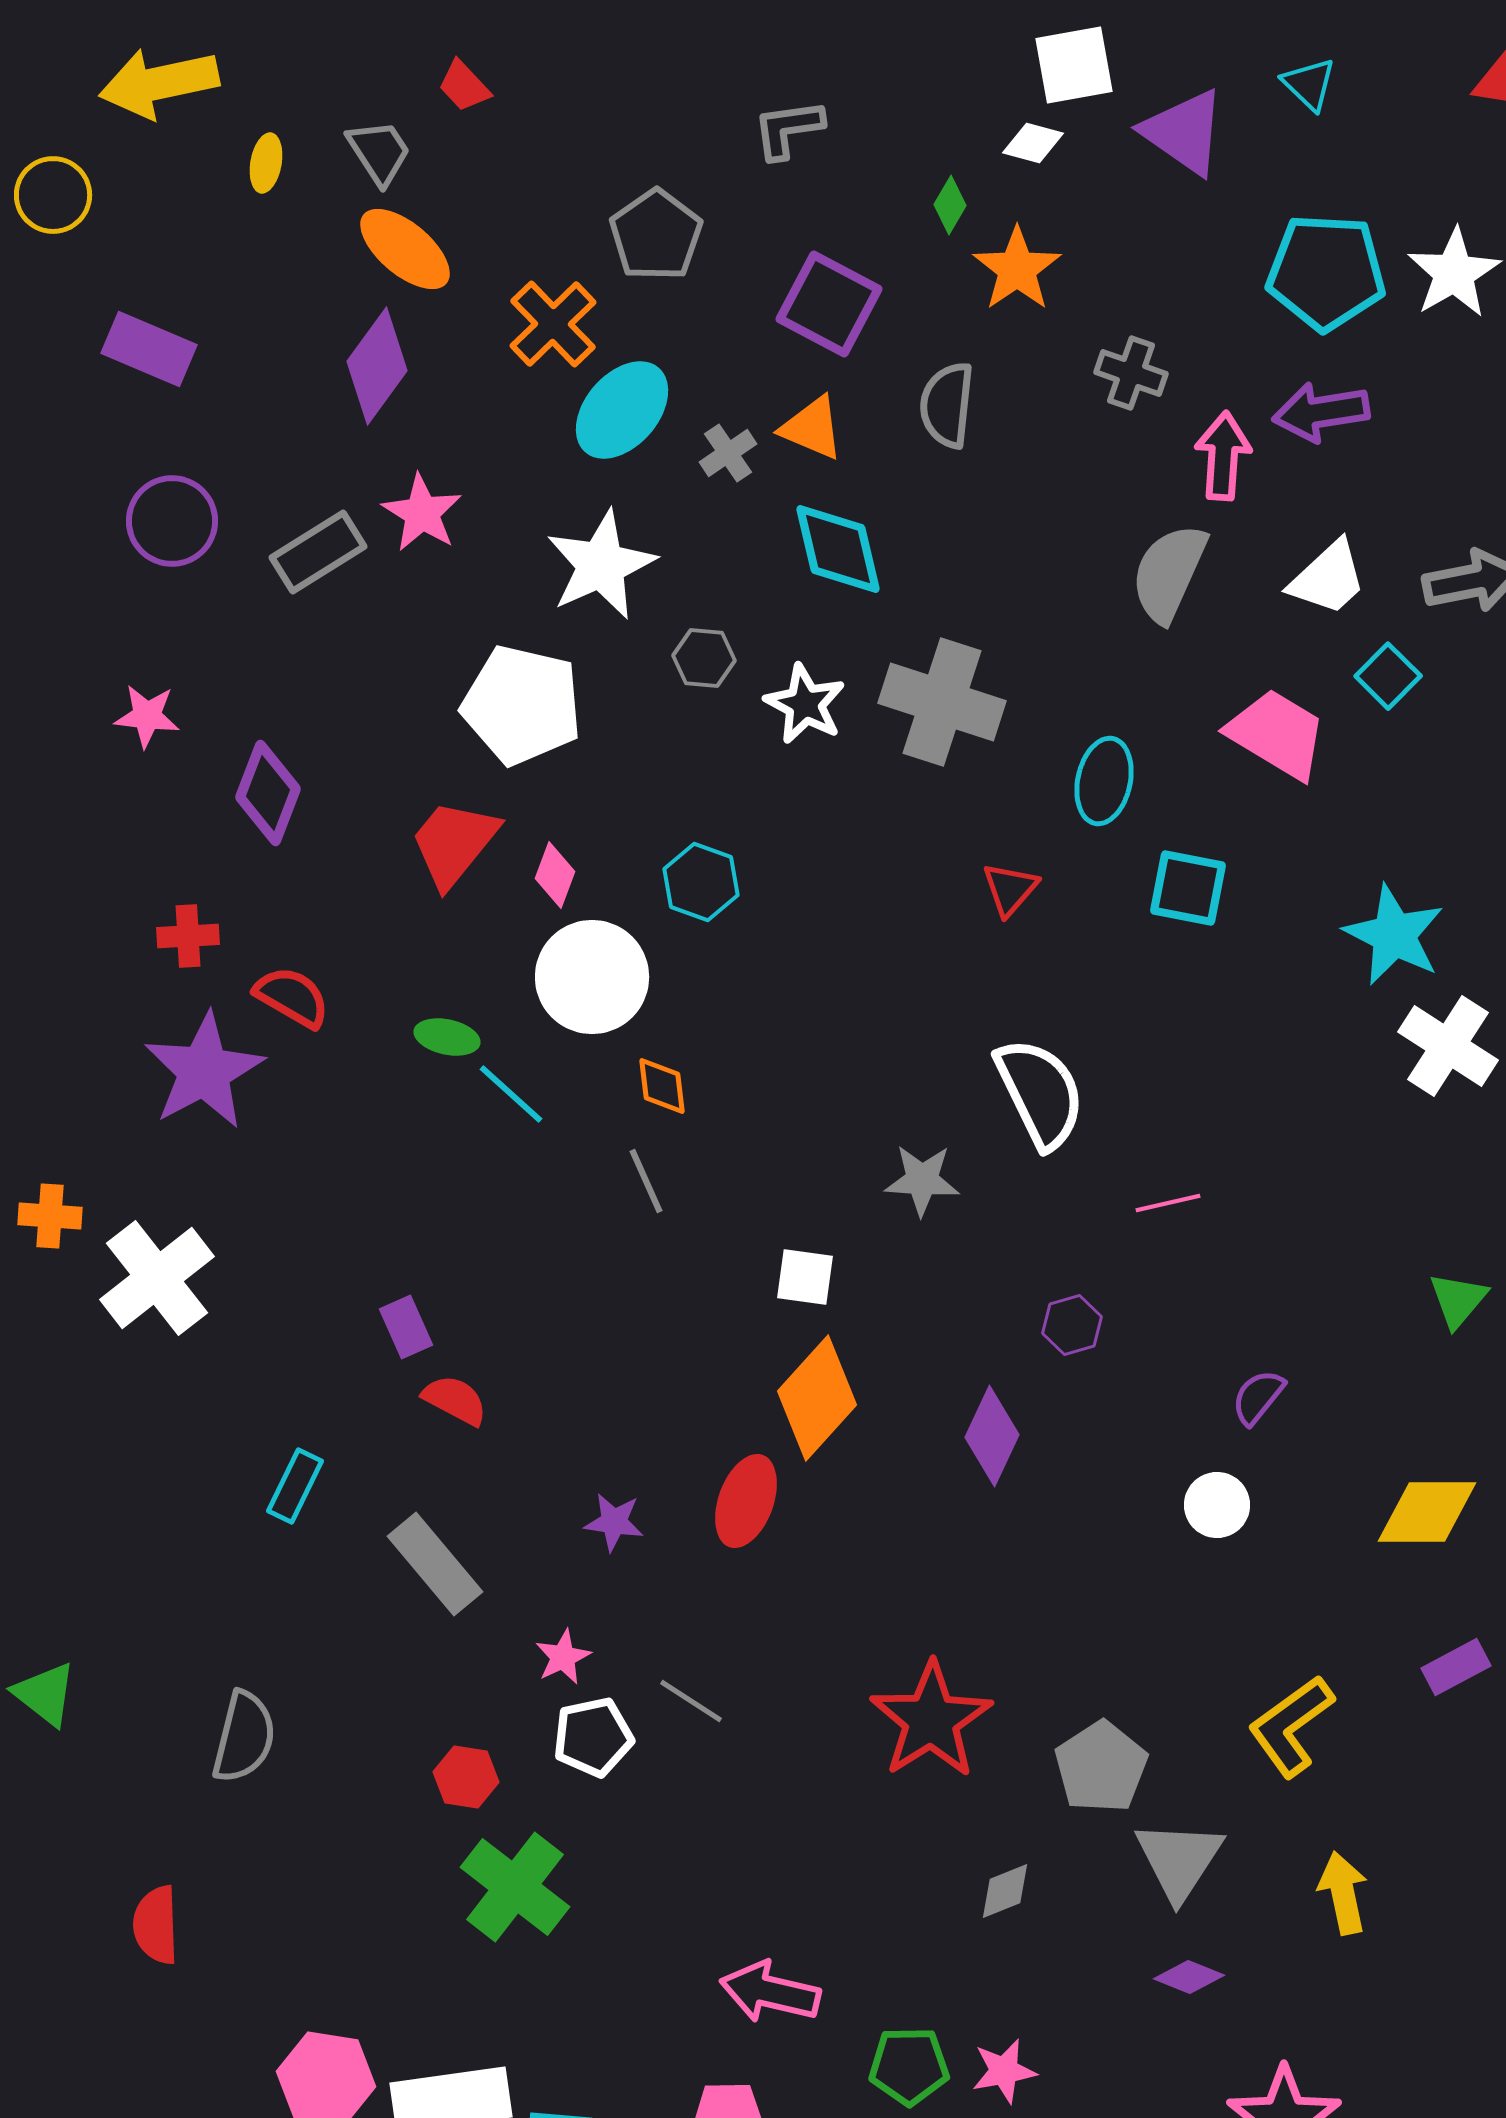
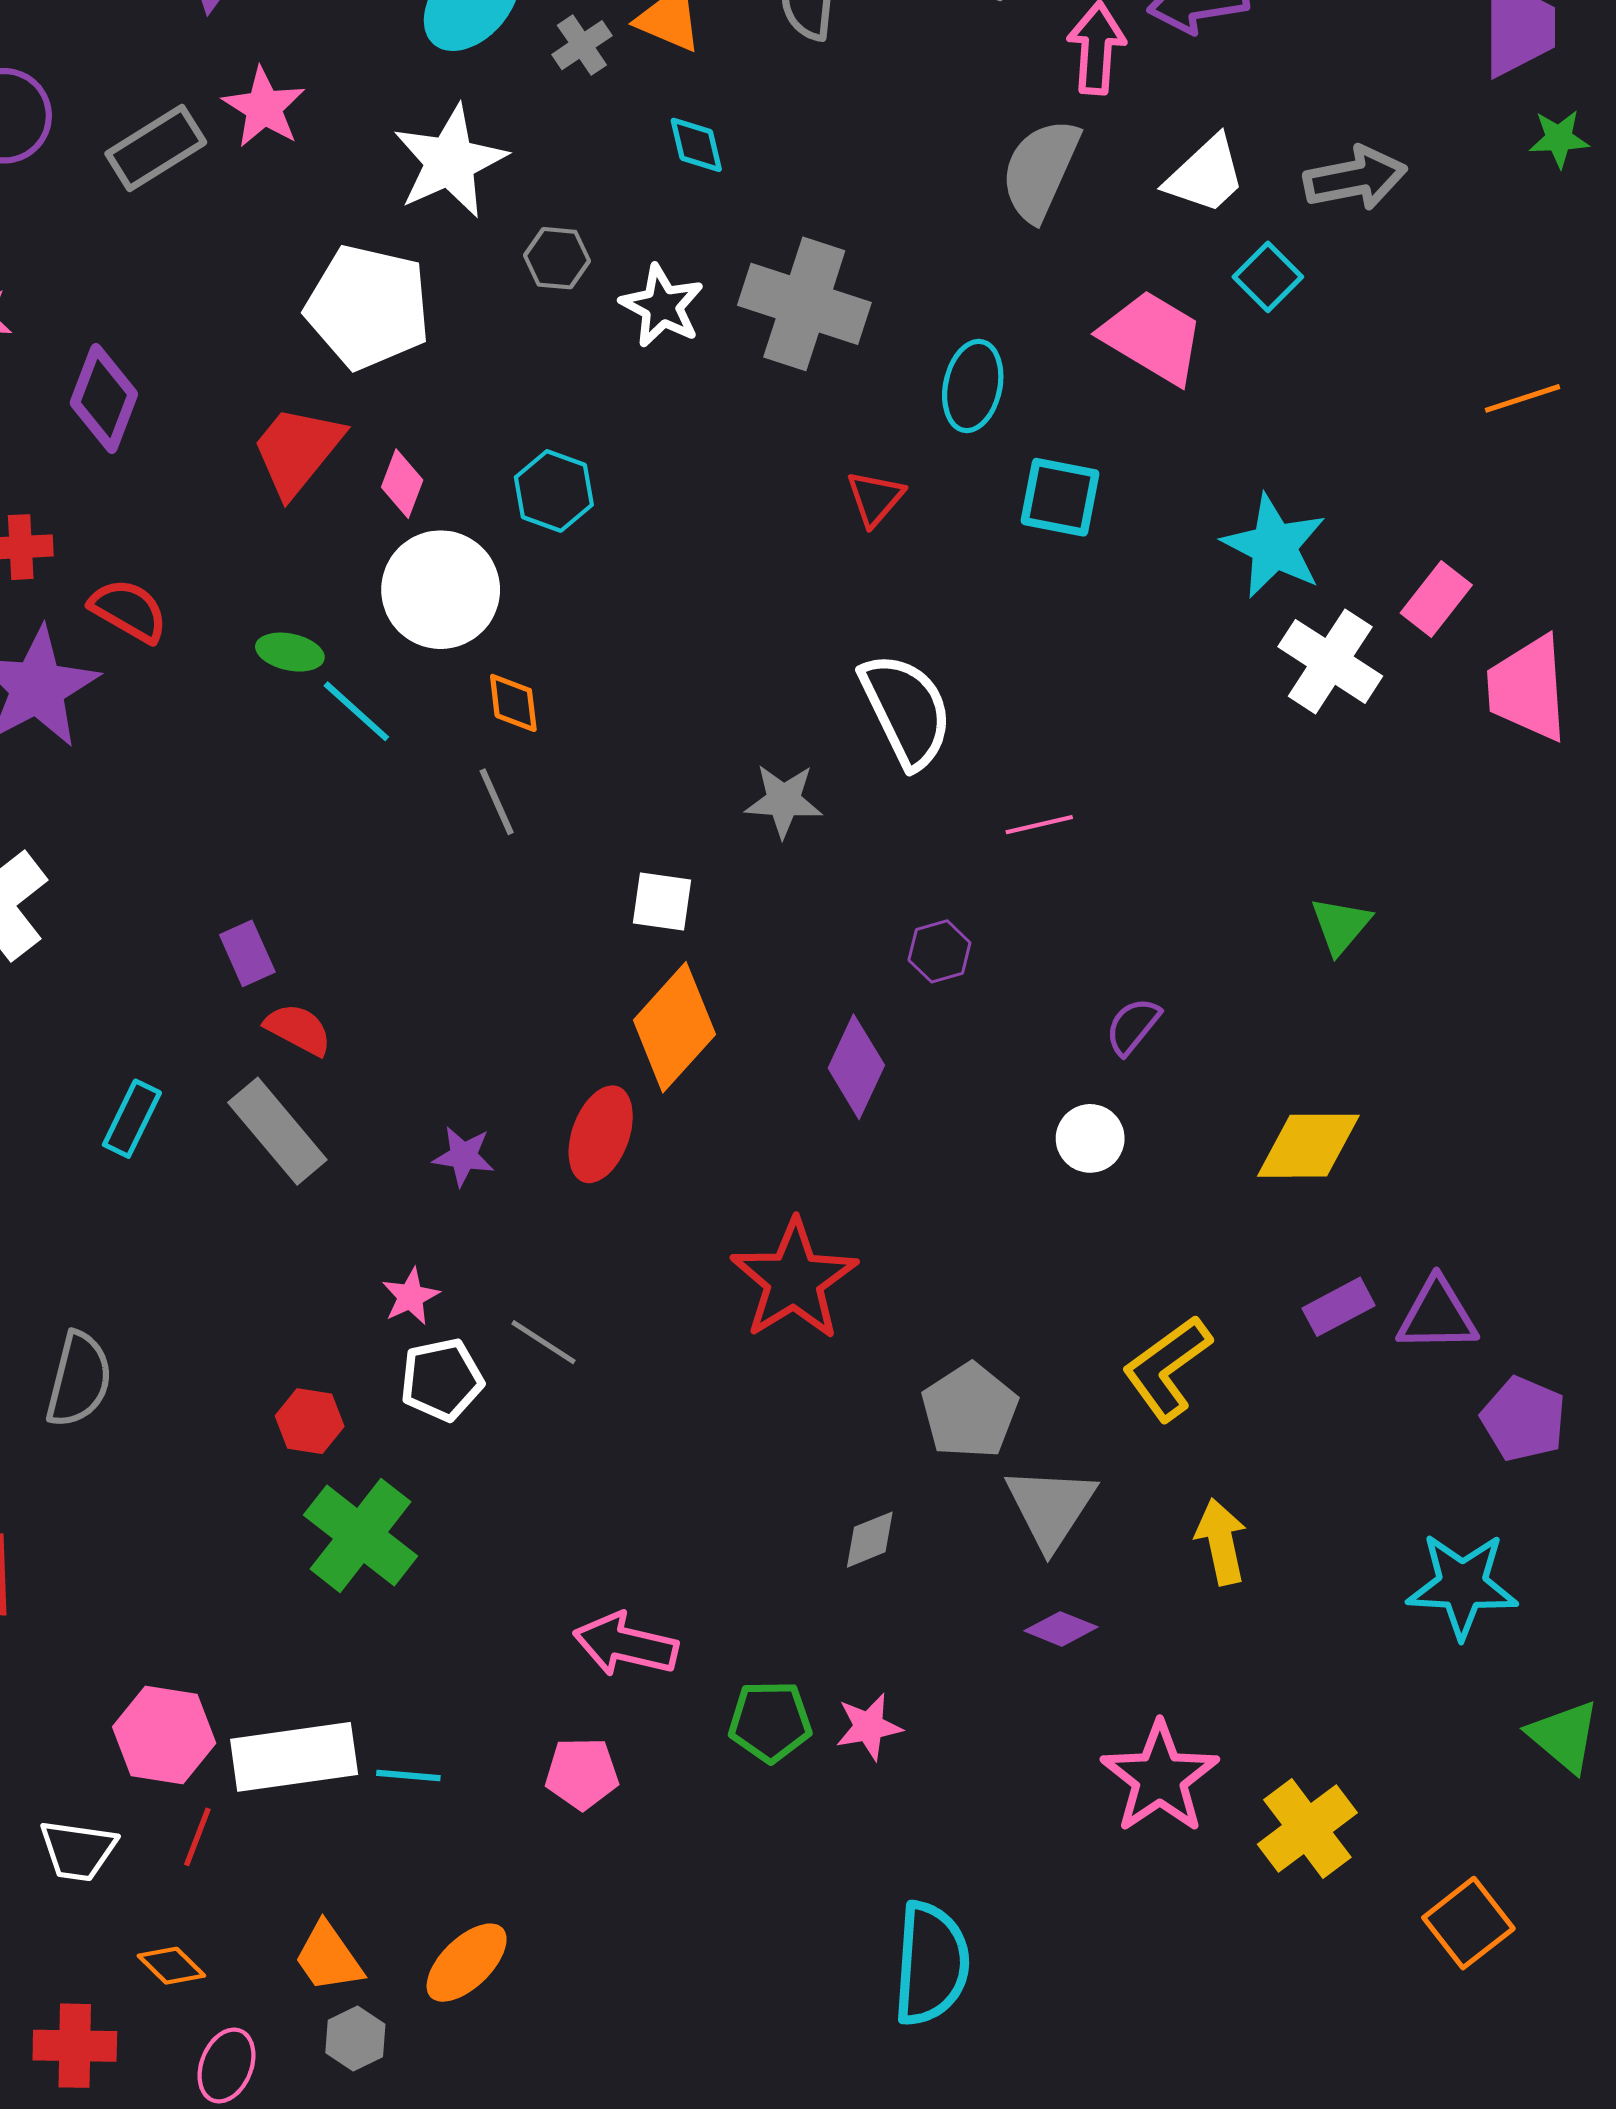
cyan diamond: (838, 549) -> (696, 145), size x0.6
gray rectangle: (435, 1564) -> (277, 1131), moved
red star: (931, 1720) -> (794, 1280), moved

